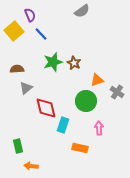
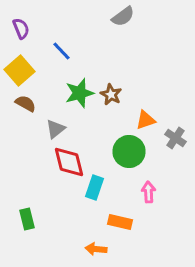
purple semicircle: (30, 15) -> (21, 28), moved
yellow square: (14, 31) -> (20, 70), moved
brown semicircle: (17, 69) -> (26, 104), turned 32
gray triangle: (26, 88) -> (56, 129), moved
orange arrow: (31, 166) -> (96, 249), moved

